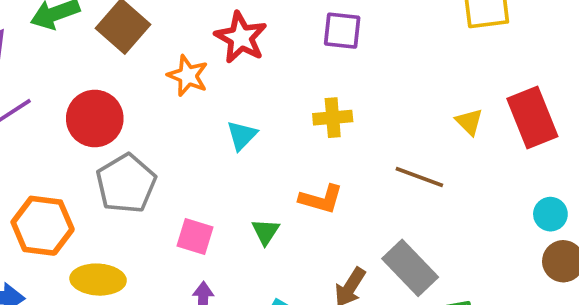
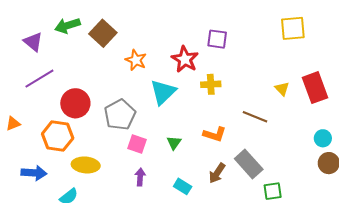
red star: (241, 38) -> (185, 59), moved
red circle: (95, 118) -> (75, 103), moved
cyan triangle: (242, 135) -> (163, 92), size x1.6
gray pentagon: (126, 184) -> (120, 115), moved
orange L-shape: (321, 199) -> (215, 134), moved

